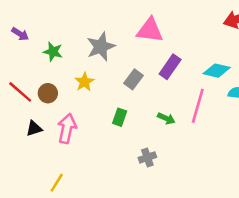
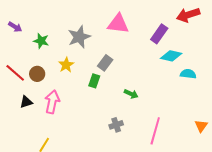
purple rectangle: (170, 67) -> (159, 34), moved
pink line: (198, 106) -> (155, 131), moved
green rectangle: (120, 117) -> (94, 81), moved

